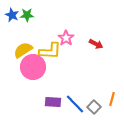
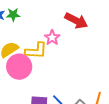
red arrow: (96, 44) -> (76, 21), moved, size x1.6

